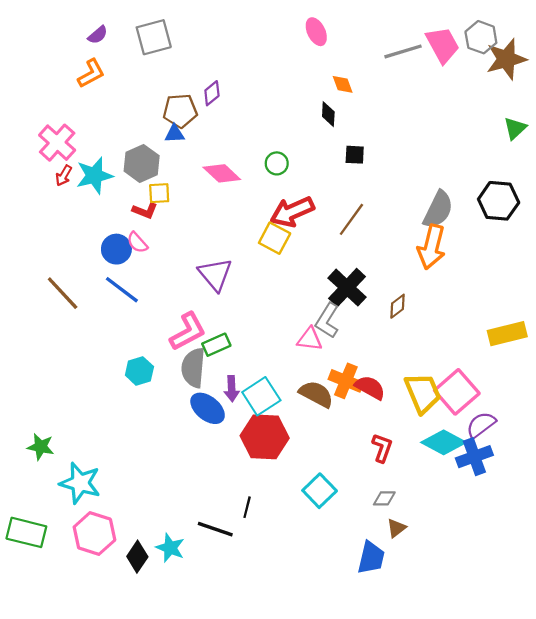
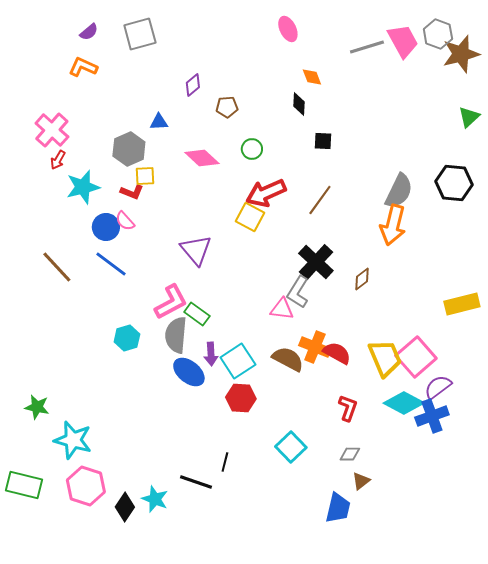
orange L-shape: (91, 73) -> (83, 67), turned -128
brown pentagon: (180, 111) -> (227, 107), moved, size x0.7
cyan star: (94, 176) -> (83, 187), moved
green rectangle: (216, 345) -> (197, 314), turned 60
red hexagon: (265, 437) -> (241, 398), size x0.7

